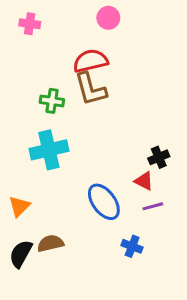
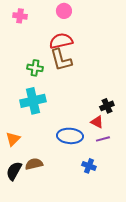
pink circle: (108, 18) -> (64, 11), moved
blue ellipse: (104, 202) -> (70, 136), turned -50

